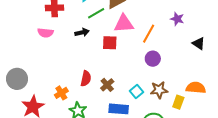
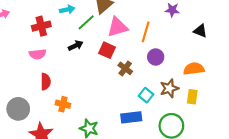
red square: (110, 43) -> (107, 50), turned 35
red semicircle: (86, 79) -> (46, 82), moved
brown cross: (107, 85) -> (125, 68), moved
orange semicircle: (196, 88) -> (194, 69), moved
orange cross: (61, 93) -> (63, 104), moved, turned -32

